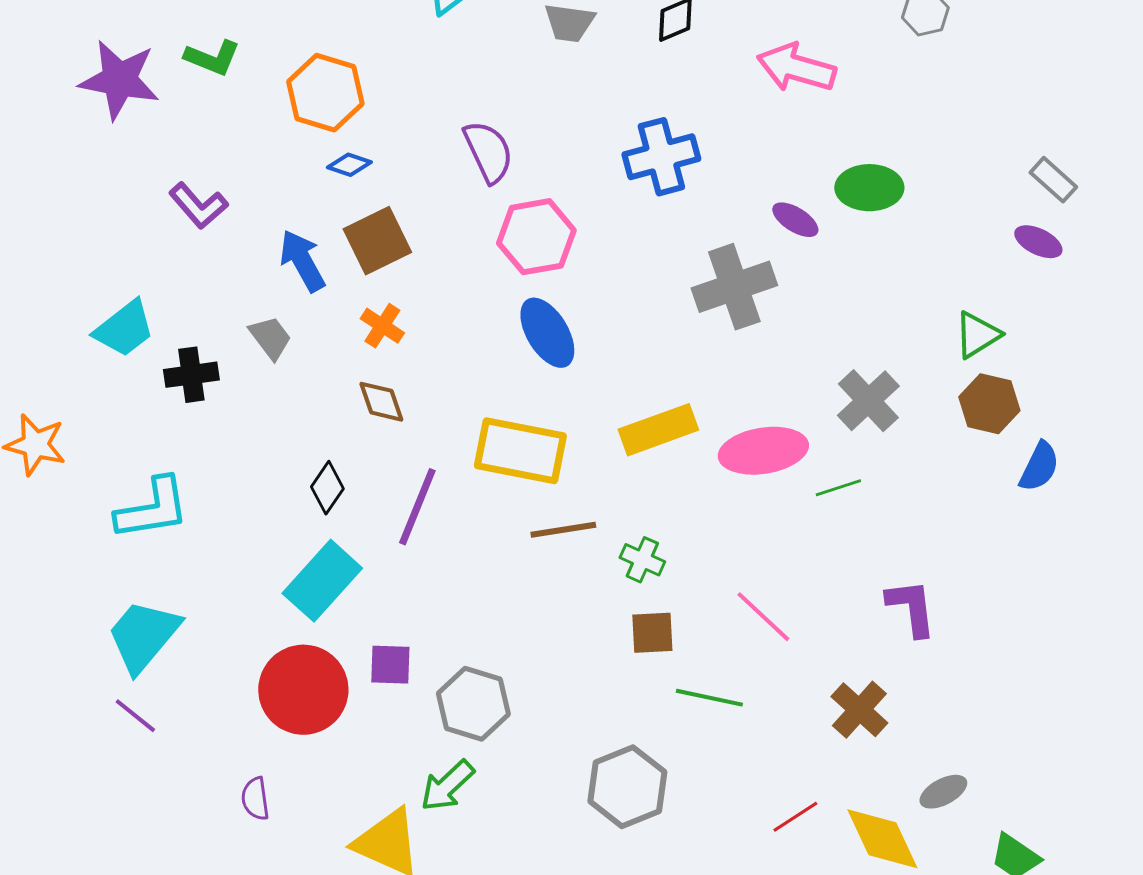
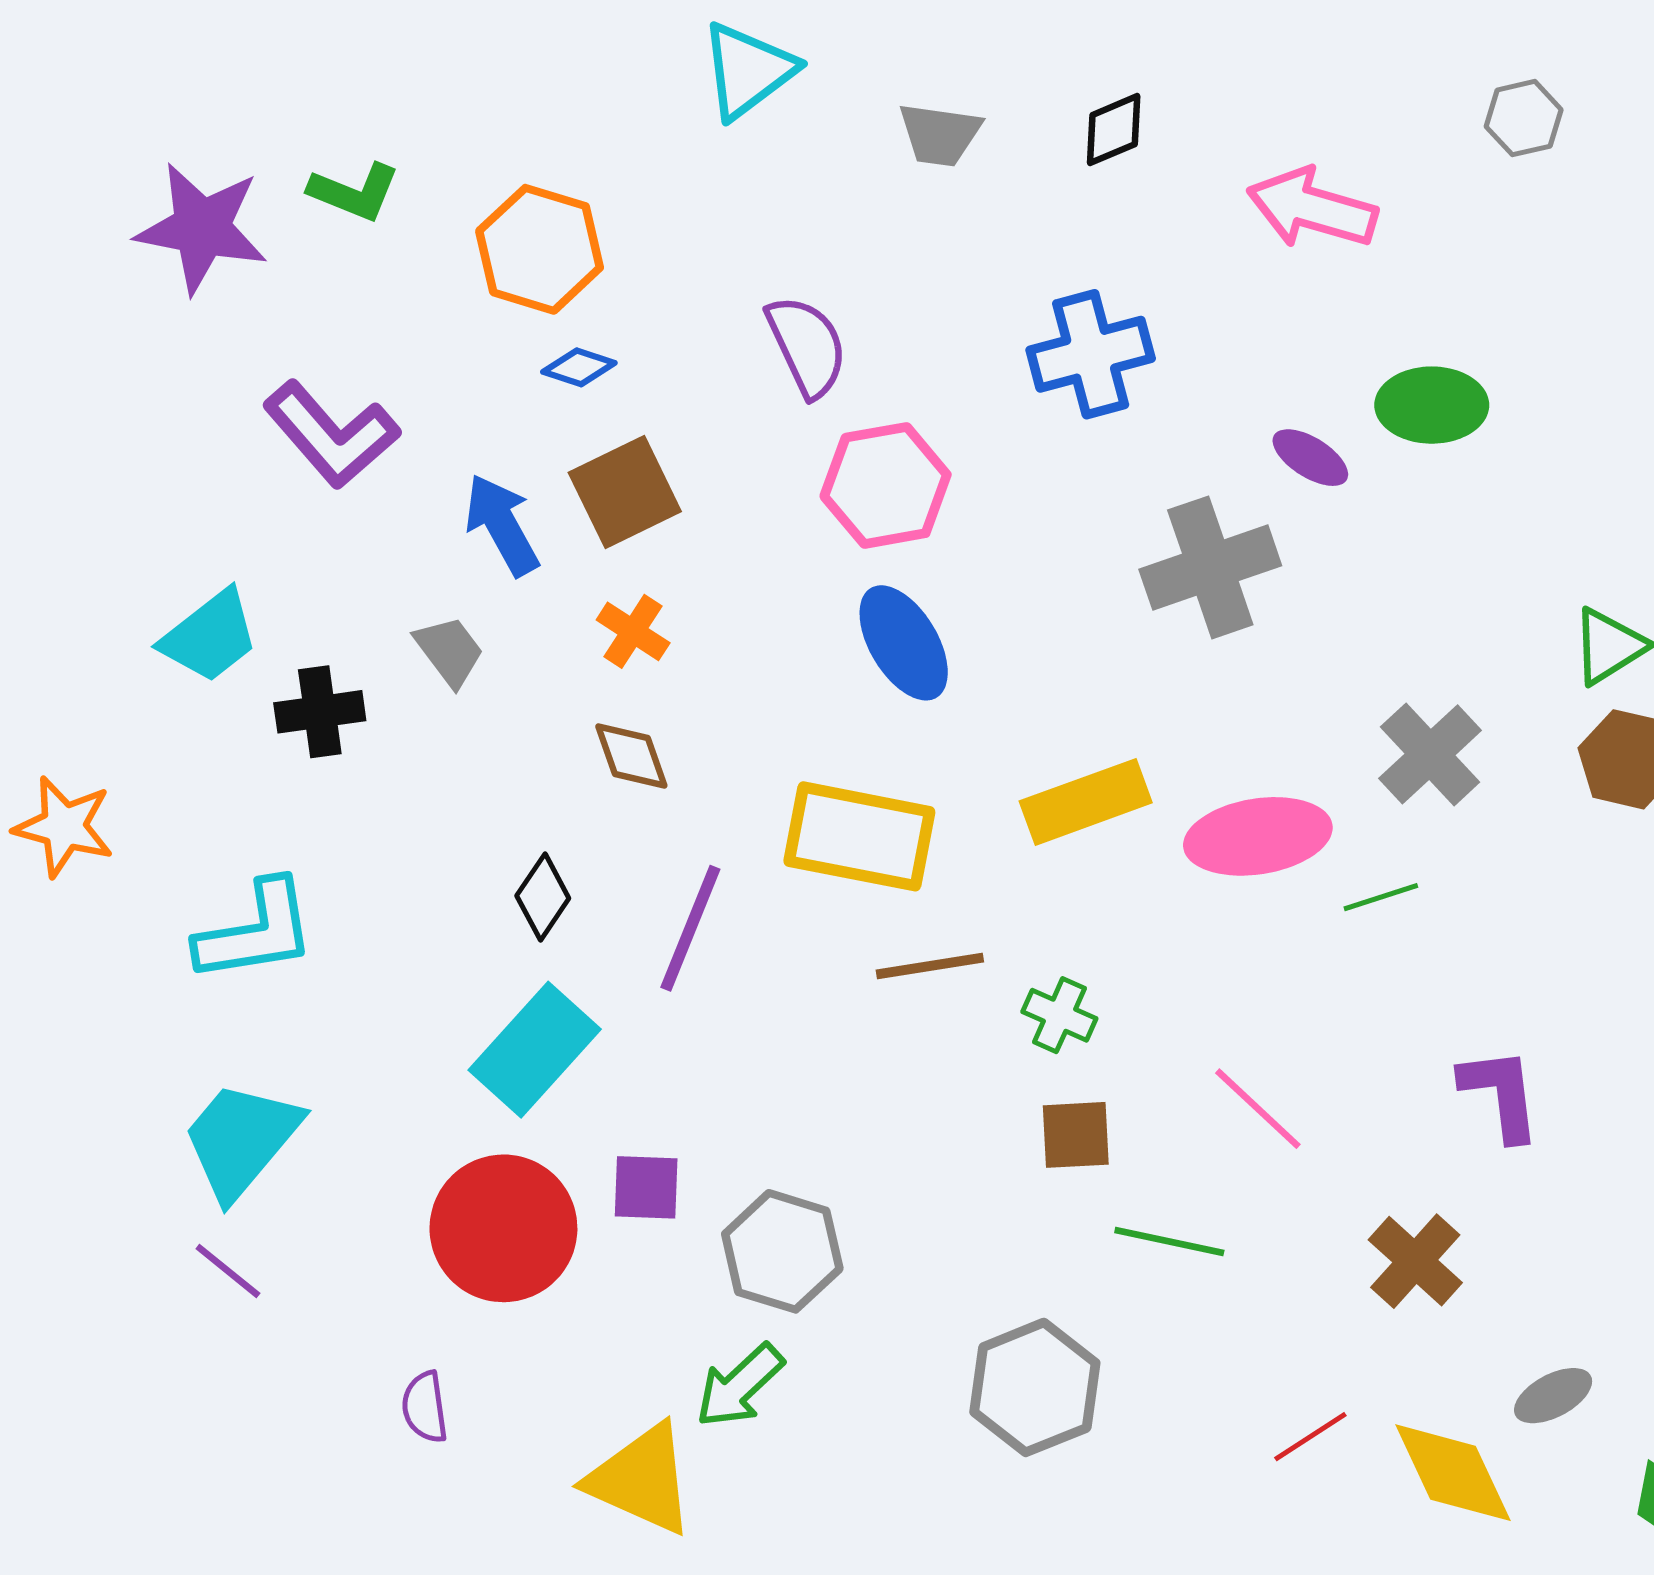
purple L-shape: (198, 206) -> (331, 435), size x1.4

